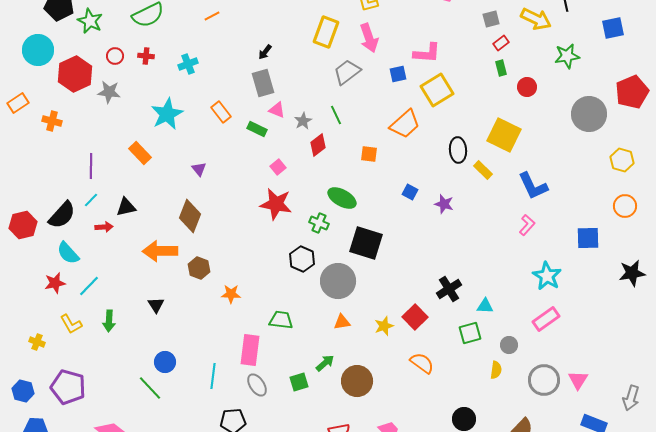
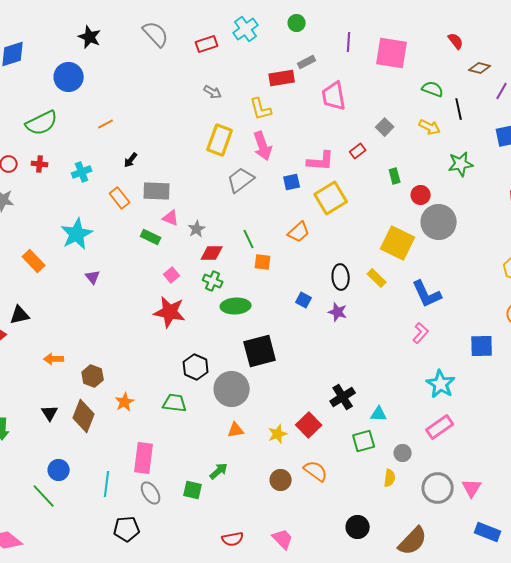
gray square: (491, 19) -> (385, 127), turned -30
yellow arrow: (536, 19) -> (430, 127), size x0.7
red rectangle: (501, 43) -> (358, 151), moved
black arrow: (265, 52) -> (131, 160), moved
gray rectangle: (263, 83) -> (157, 191), turned -72
orange rectangle: (221, 112) -> (120, 198), moved
cyan star: (167, 114) -> (77, 234), moved
gray circle: (589, 114) -> (439, 222), moved
green line: (336, 115) -> (249, 239), moved
orange trapezoid: (405, 124) -> (299, 232), size x0.7
red diamond: (318, 145) -> (212, 253), turned 40
black ellipse: (458, 150) -> (341, 277), moved
green ellipse: (342, 198) -> (236, 306), turned -32
brown diamond: (190, 216) -> (84, 416), moved
green cross: (319, 223) -> (213, 281), moved
black square: (366, 243) -> (260, 351), turned -32
orange arrow: (160, 251) -> (54, 359), size x0.6
orange star: (231, 294) -> (125, 402), turned -30
green trapezoid: (281, 320) -> (175, 403), moved
brown circle: (357, 381) -> (281, 480), moved, size x0.7
green square: (299, 382) -> (193, 490), turned 30

